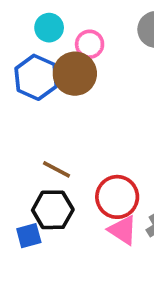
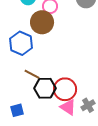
blue hexagon: (36, 77) -> (21, 43), moved
black hexagon: (53, 210) -> (45, 88), moved

